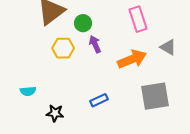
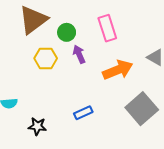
pink rectangle: (138, 19) -> (107, 28), moved
gray square: (155, 96) -> (142, 109), turned -32

